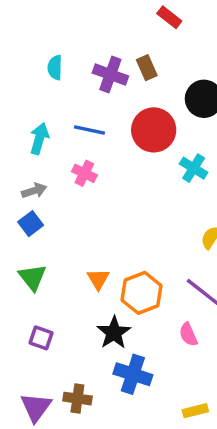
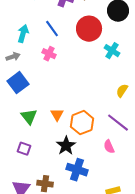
blue line: (90, 130) -> (52, 29), turned 42
gray arrow: (34, 191) -> (13, 57), moved
blue square: (31, 224) -> (18, 83), size x1.5
green triangle: (32, 277) -> (29, 117), moved

